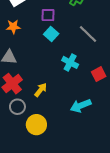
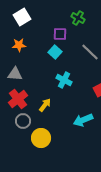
purple square: (48, 15) -> (60, 34), moved
cyan cross: (70, 62) -> (64, 80), moved

